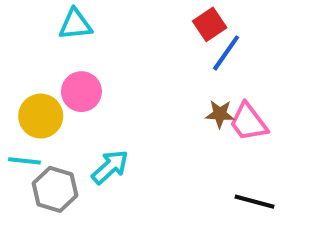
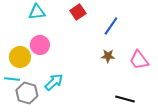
red square: (210, 24) -> (78, 12), moved
pink trapezoid: (248, 122) -> (139, 60), moved

